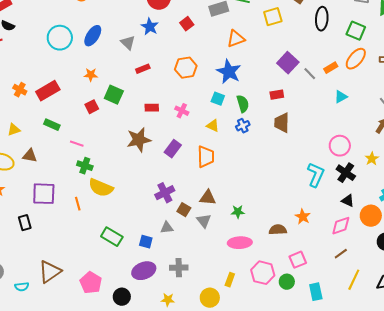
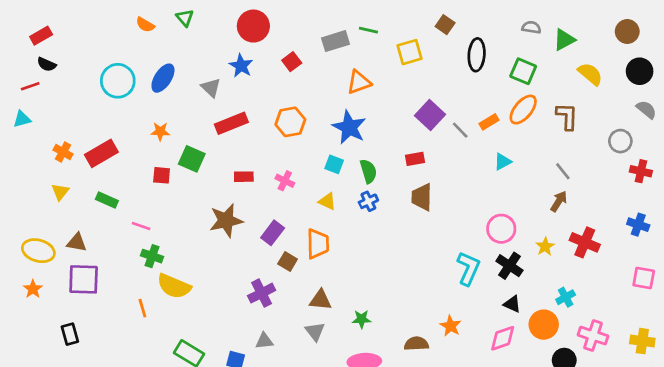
red rectangle: (143, 69) -> (231, 123), size x1.6
red square: (92, 107) -> (162, 175), turned 32
yellow triangle: (14, 130) -> (60, 192), moved, turned -32
purple square: (44, 194) -> (84, 279), moved
brown square: (184, 210) -> (288, 262), moved

